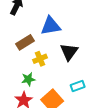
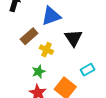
yellow cross: (40, 59) -> (46, 50), turned -32

